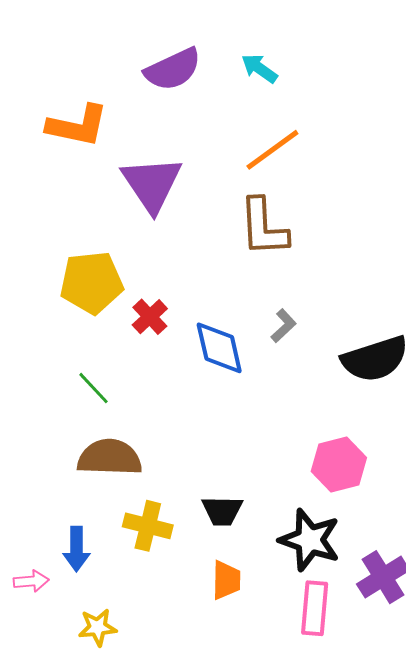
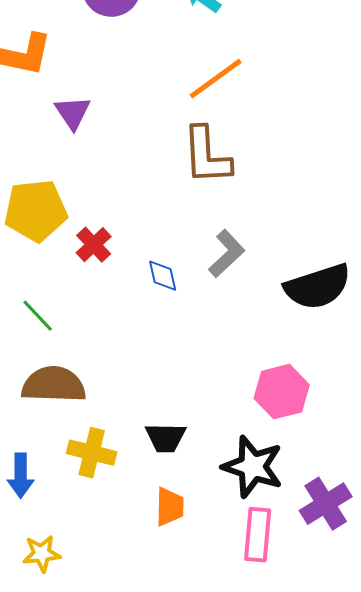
purple triangle: (152, 184) -> (73, 113), moved, size x0.6
gray L-shape: (284, 326) -> (227, 254), size x1.4
blue diamond: (219, 348) -> (163, 276), size x0.6

